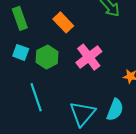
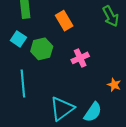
pink cross: (89, 57) -> (80, 58), size x0.7

